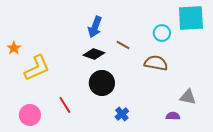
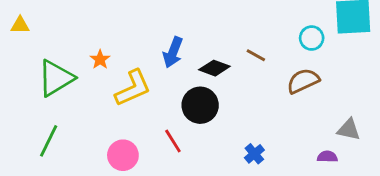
blue arrow: (95, 27) -> (173, 52), moved
brown semicircle: (156, 63) -> (303, 81), turned -35
black circle: (102, 83) -> (200, 105), moved

